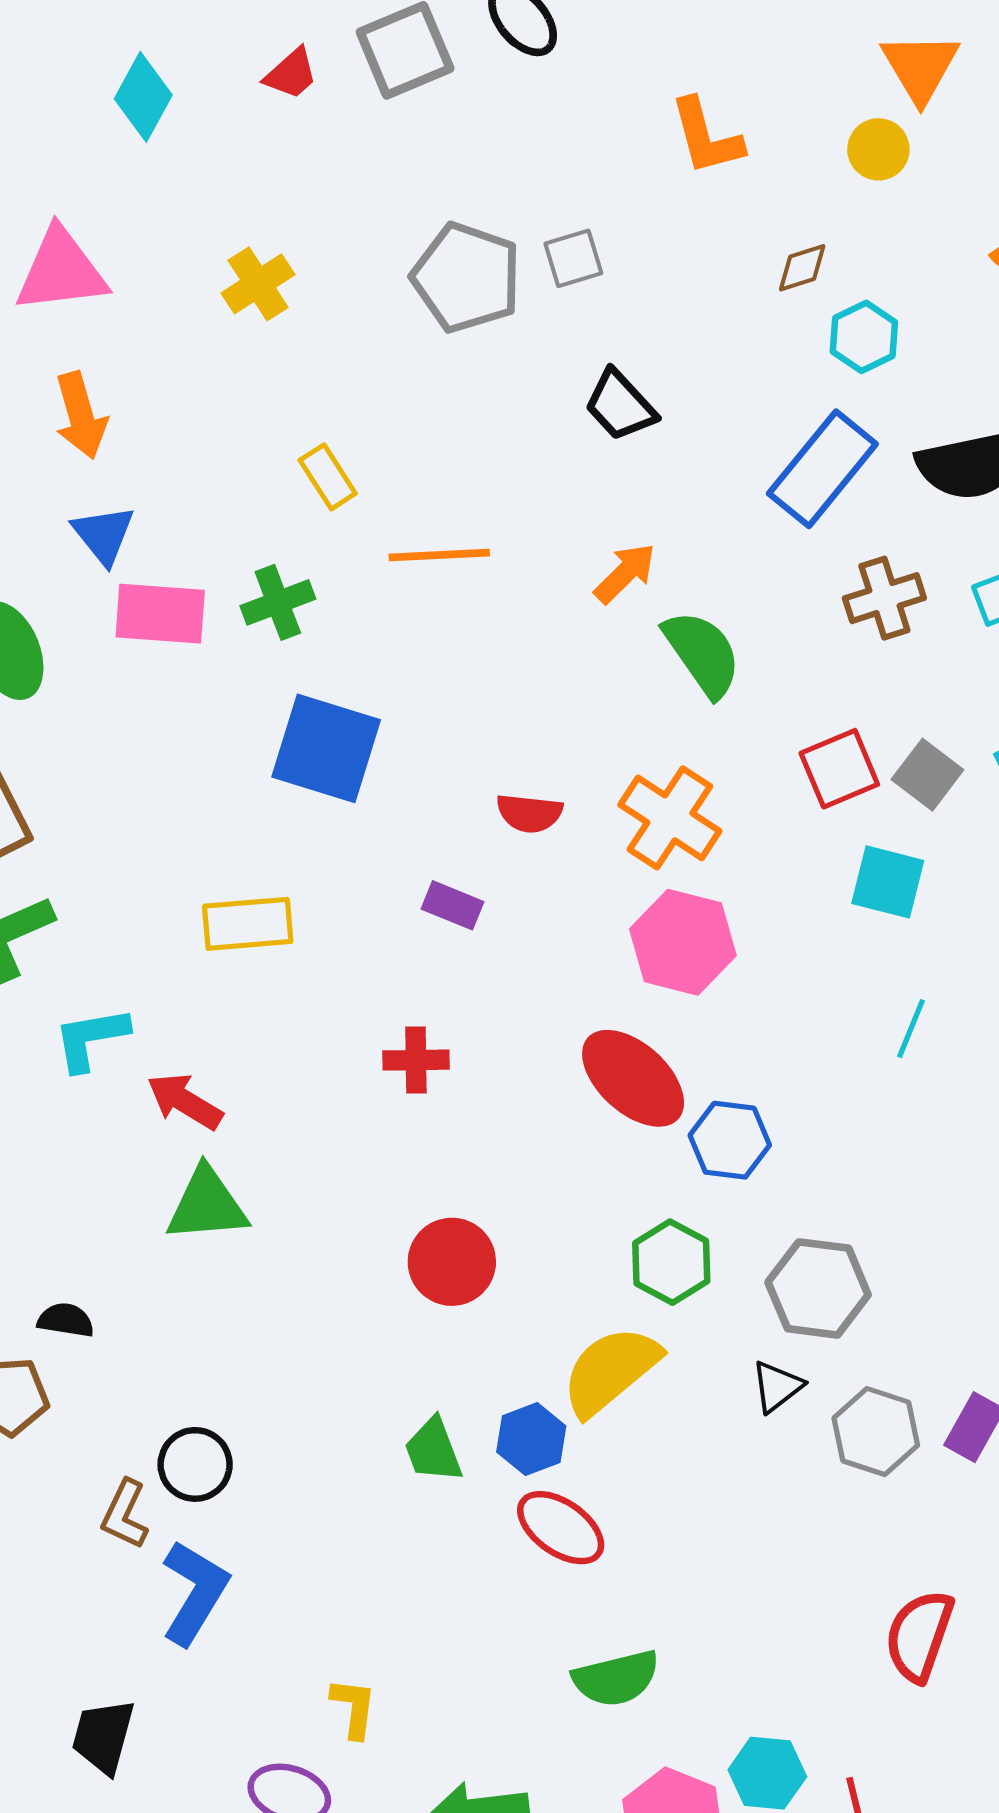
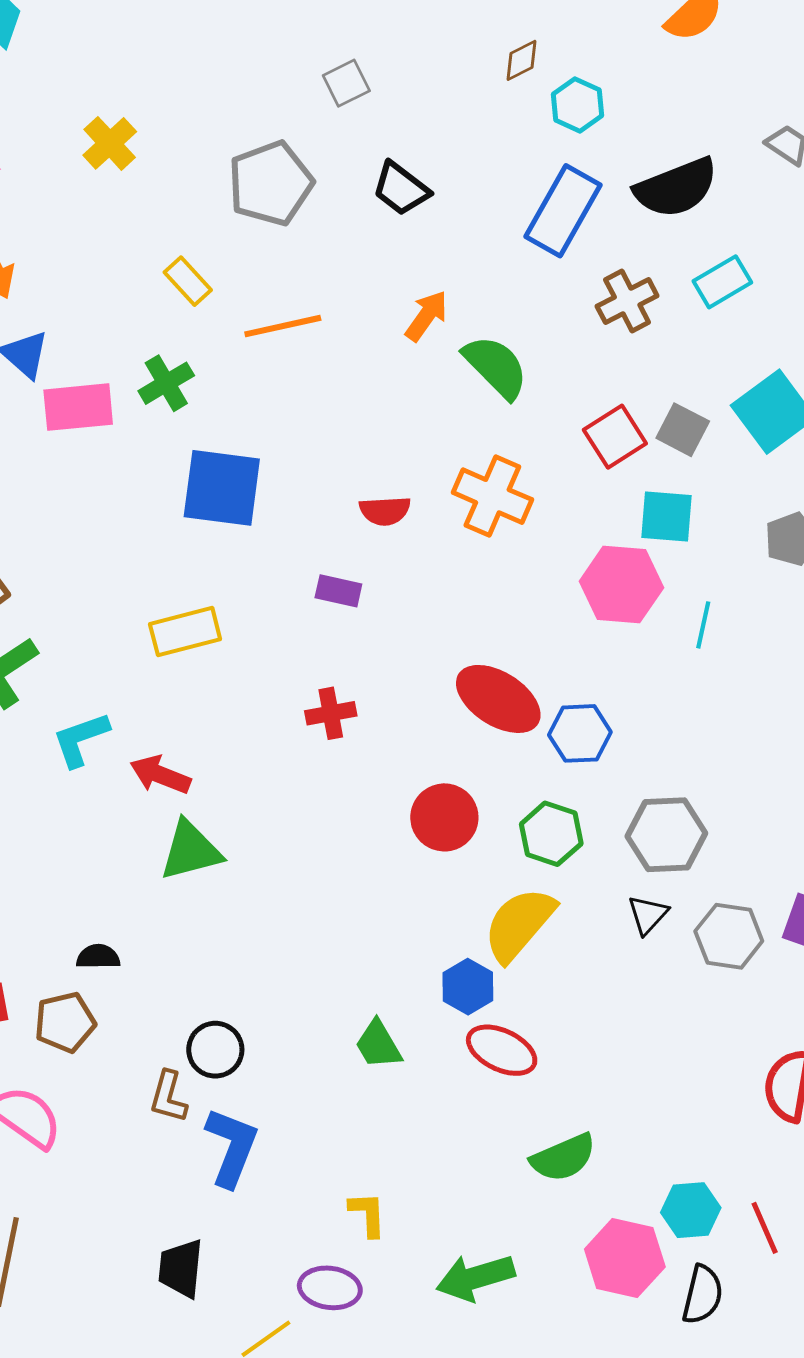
gray pentagon: (466, 278) -> (271, 183), moved, turned -30
pink hexagon: (683, 942) -> (621, 585), moved
red circle: (452, 1262) -> (444, 817), moved
green trapezoid: (433, 1450) -> (378, 1045), moved

